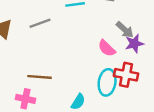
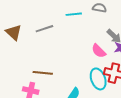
cyan ellipse: (107, 82) -> (98, 79), turned -30

